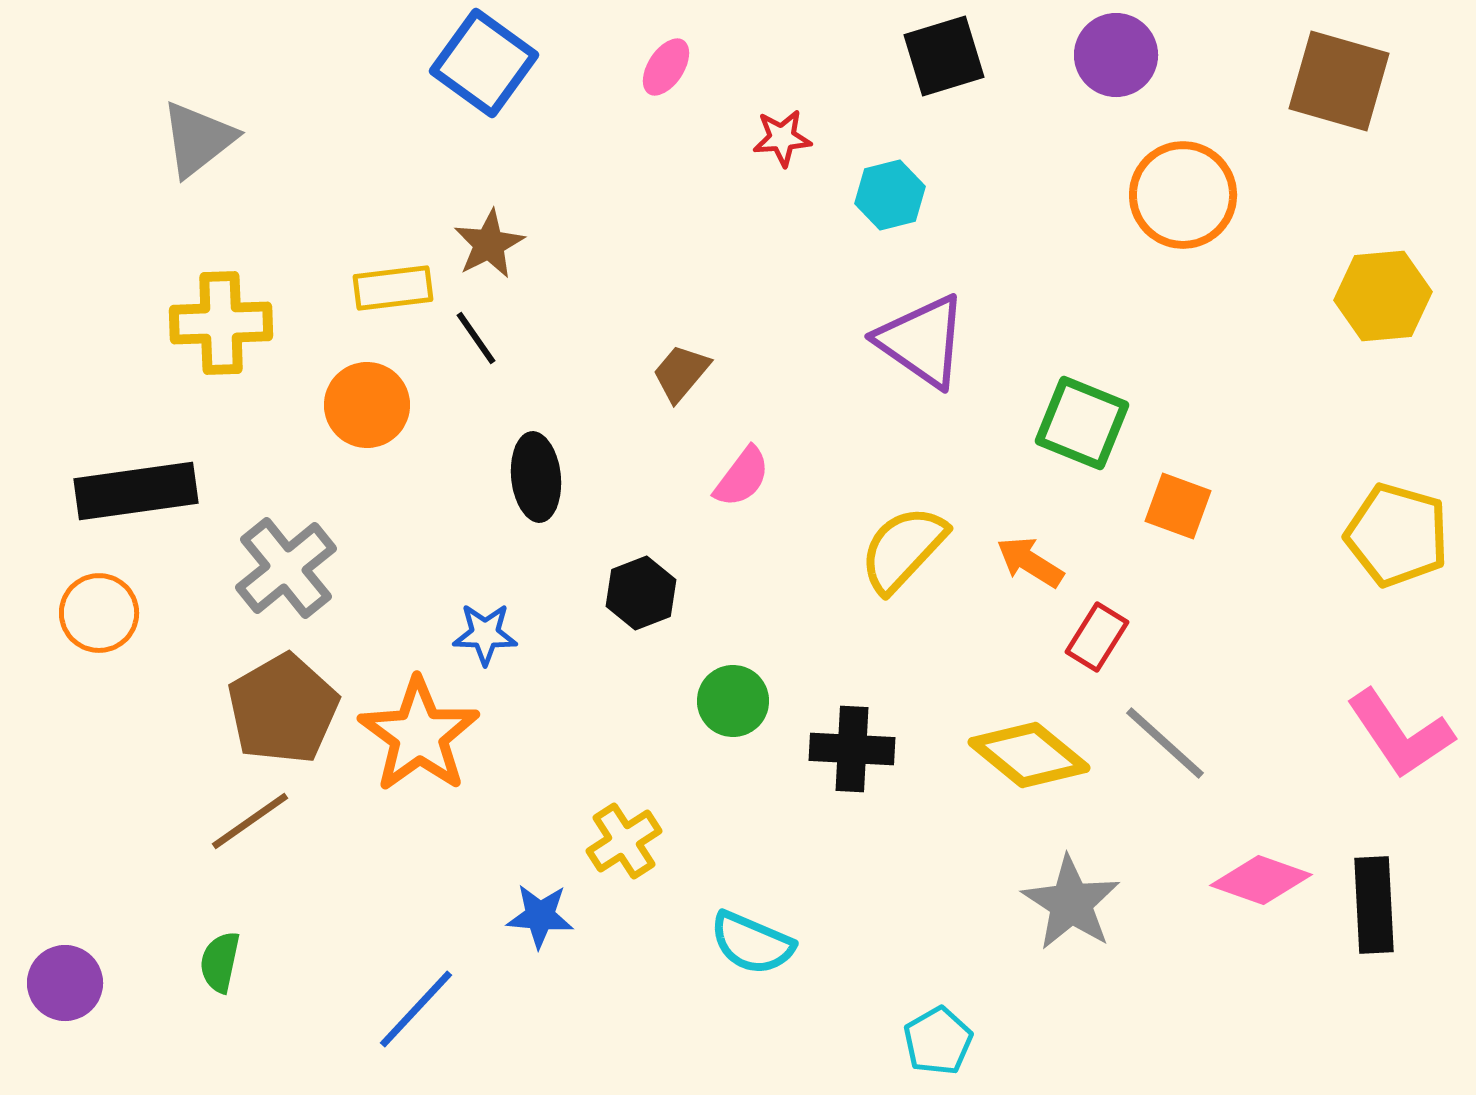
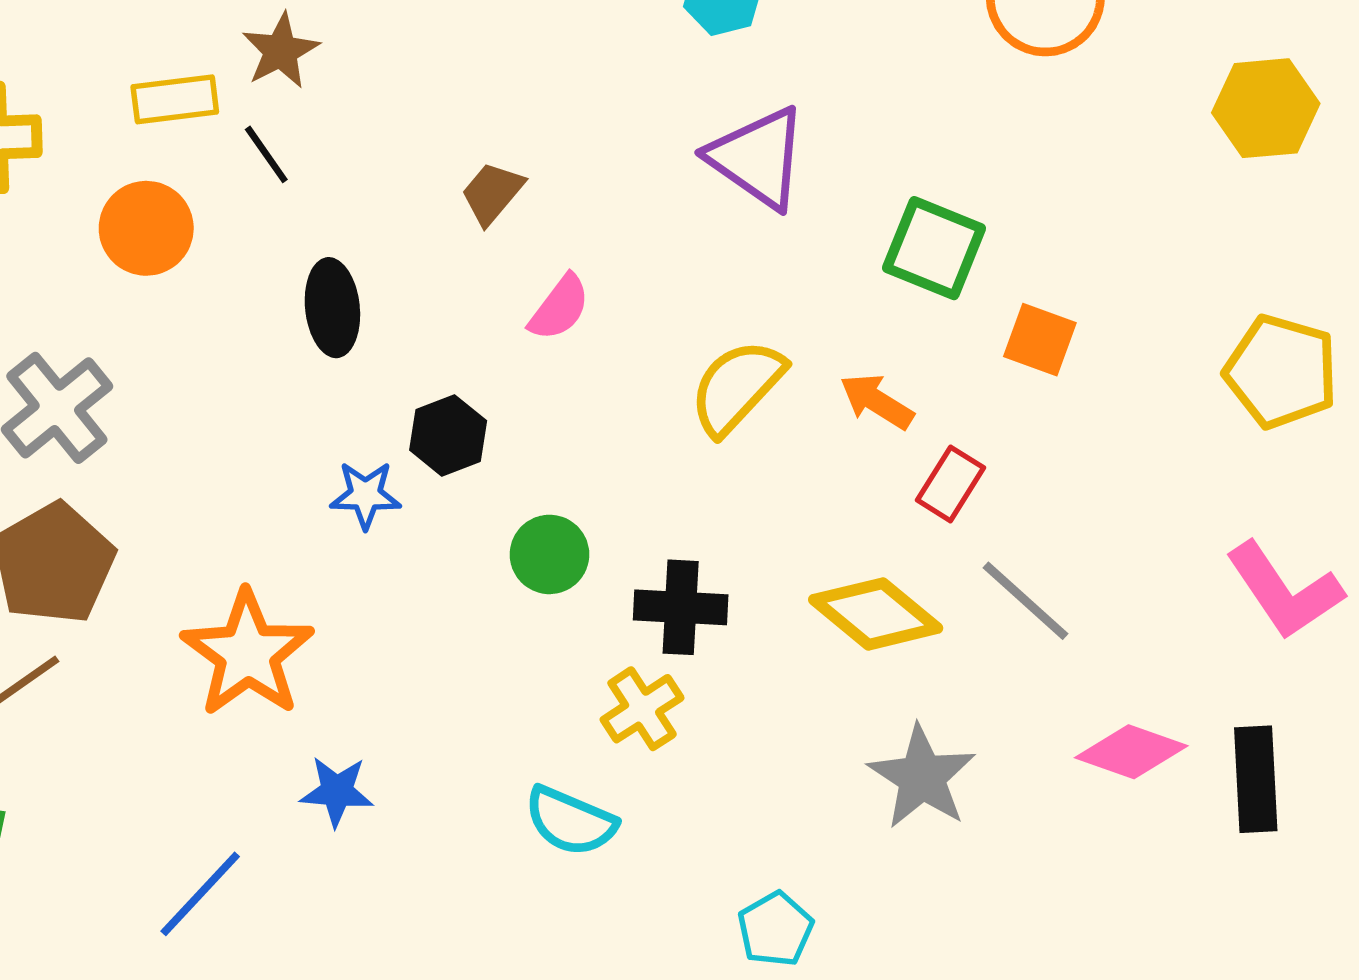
blue star: (485, 634) -> (365, 495), moved
orange star: (419, 735) -> (248, 654), moved
yellow cross: (624, 841) -> (642, 709), moved

